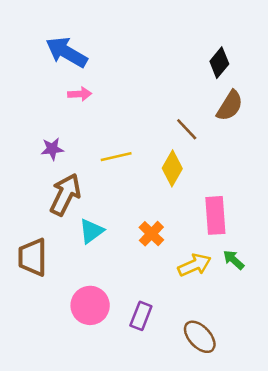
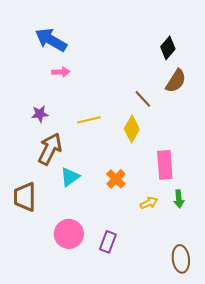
green arrow: (234, 260) -> (179, 199), turned -138
yellow arrow: (195, 265) -> (149, 203), size x0.7
brown ellipse: (200, 337) -> (181, 259), moved, turned 36

